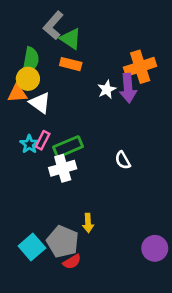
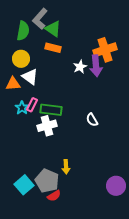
green semicircle: (31, 60) -> (23, 31), moved
orange triangle: (17, 93) -> (13, 84), moved
green rectangle: (68, 147) -> (51, 110), turned 30

